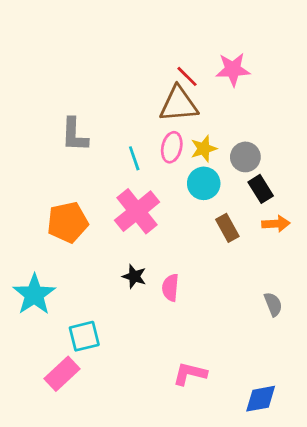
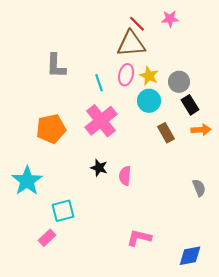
pink star: (233, 69) -> (170, 19), size x0.7
yellow star: (204, 149) -> (149, 76), turned -30
pink rectangle: (62, 374) -> (47, 238), size x0.7

